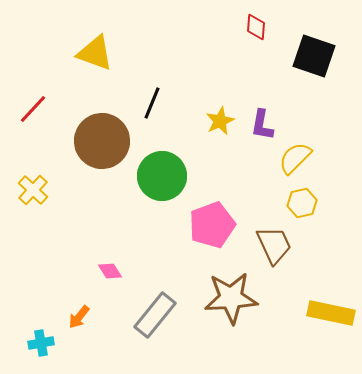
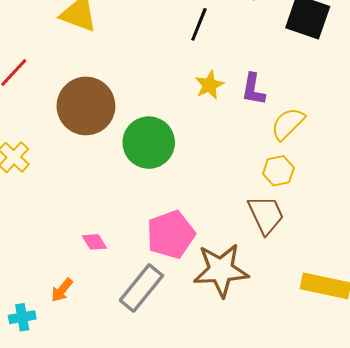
black line: (152, 103) -> (199, 24), moved
yellow hexagon: (302, 203) -> (278, 171), moved
pink pentagon: (212, 225) -> (171, 235), moved

